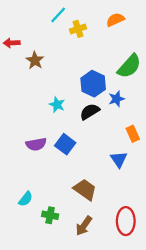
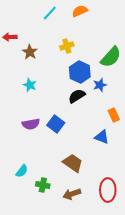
orange semicircle: (115, 20) -> (80, 11), moved
yellow cross: (78, 29) -> (67, 46), moved
cyan star: (57, 105) -> (30, 85), moved
blue triangle: (119, 159) -> (102, 137), turned -35
brown arrow: (84, 226) -> (72, 194), turned 36

